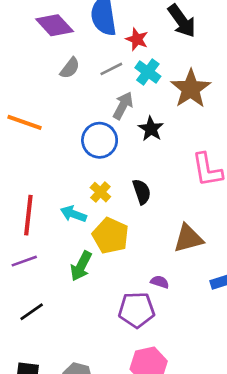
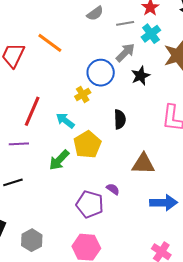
yellow cross: (100, 192) -> (83, 94), moved

